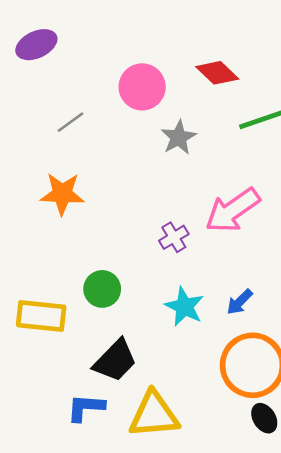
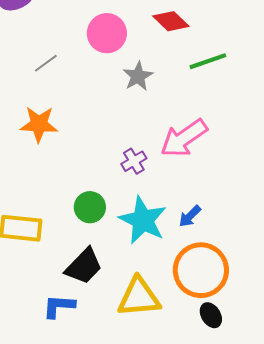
green circle: (102, 289) -> (90, 207), moved
cyan star: (184, 307) -> (143, 220), size x1.4
yellow triangle: (154, 415) -> (139, 297), moved

